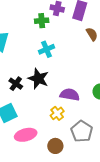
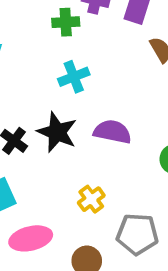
purple semicircle: (70, 95) -> (112, 132), moved
gray pentagon: (82, 131) -> (137, 234), turned -30

